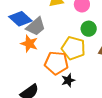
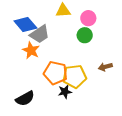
green circle: (89, 29) -> (85, 35), moved
yellow pentagon: (73, 48) -> (75, 76), moved, turned -30

